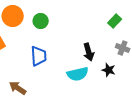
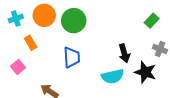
green circle: (41, 21) -> (74, 21), size x1.5
black star: (109, 70) -> (145, 72), size x1.5

